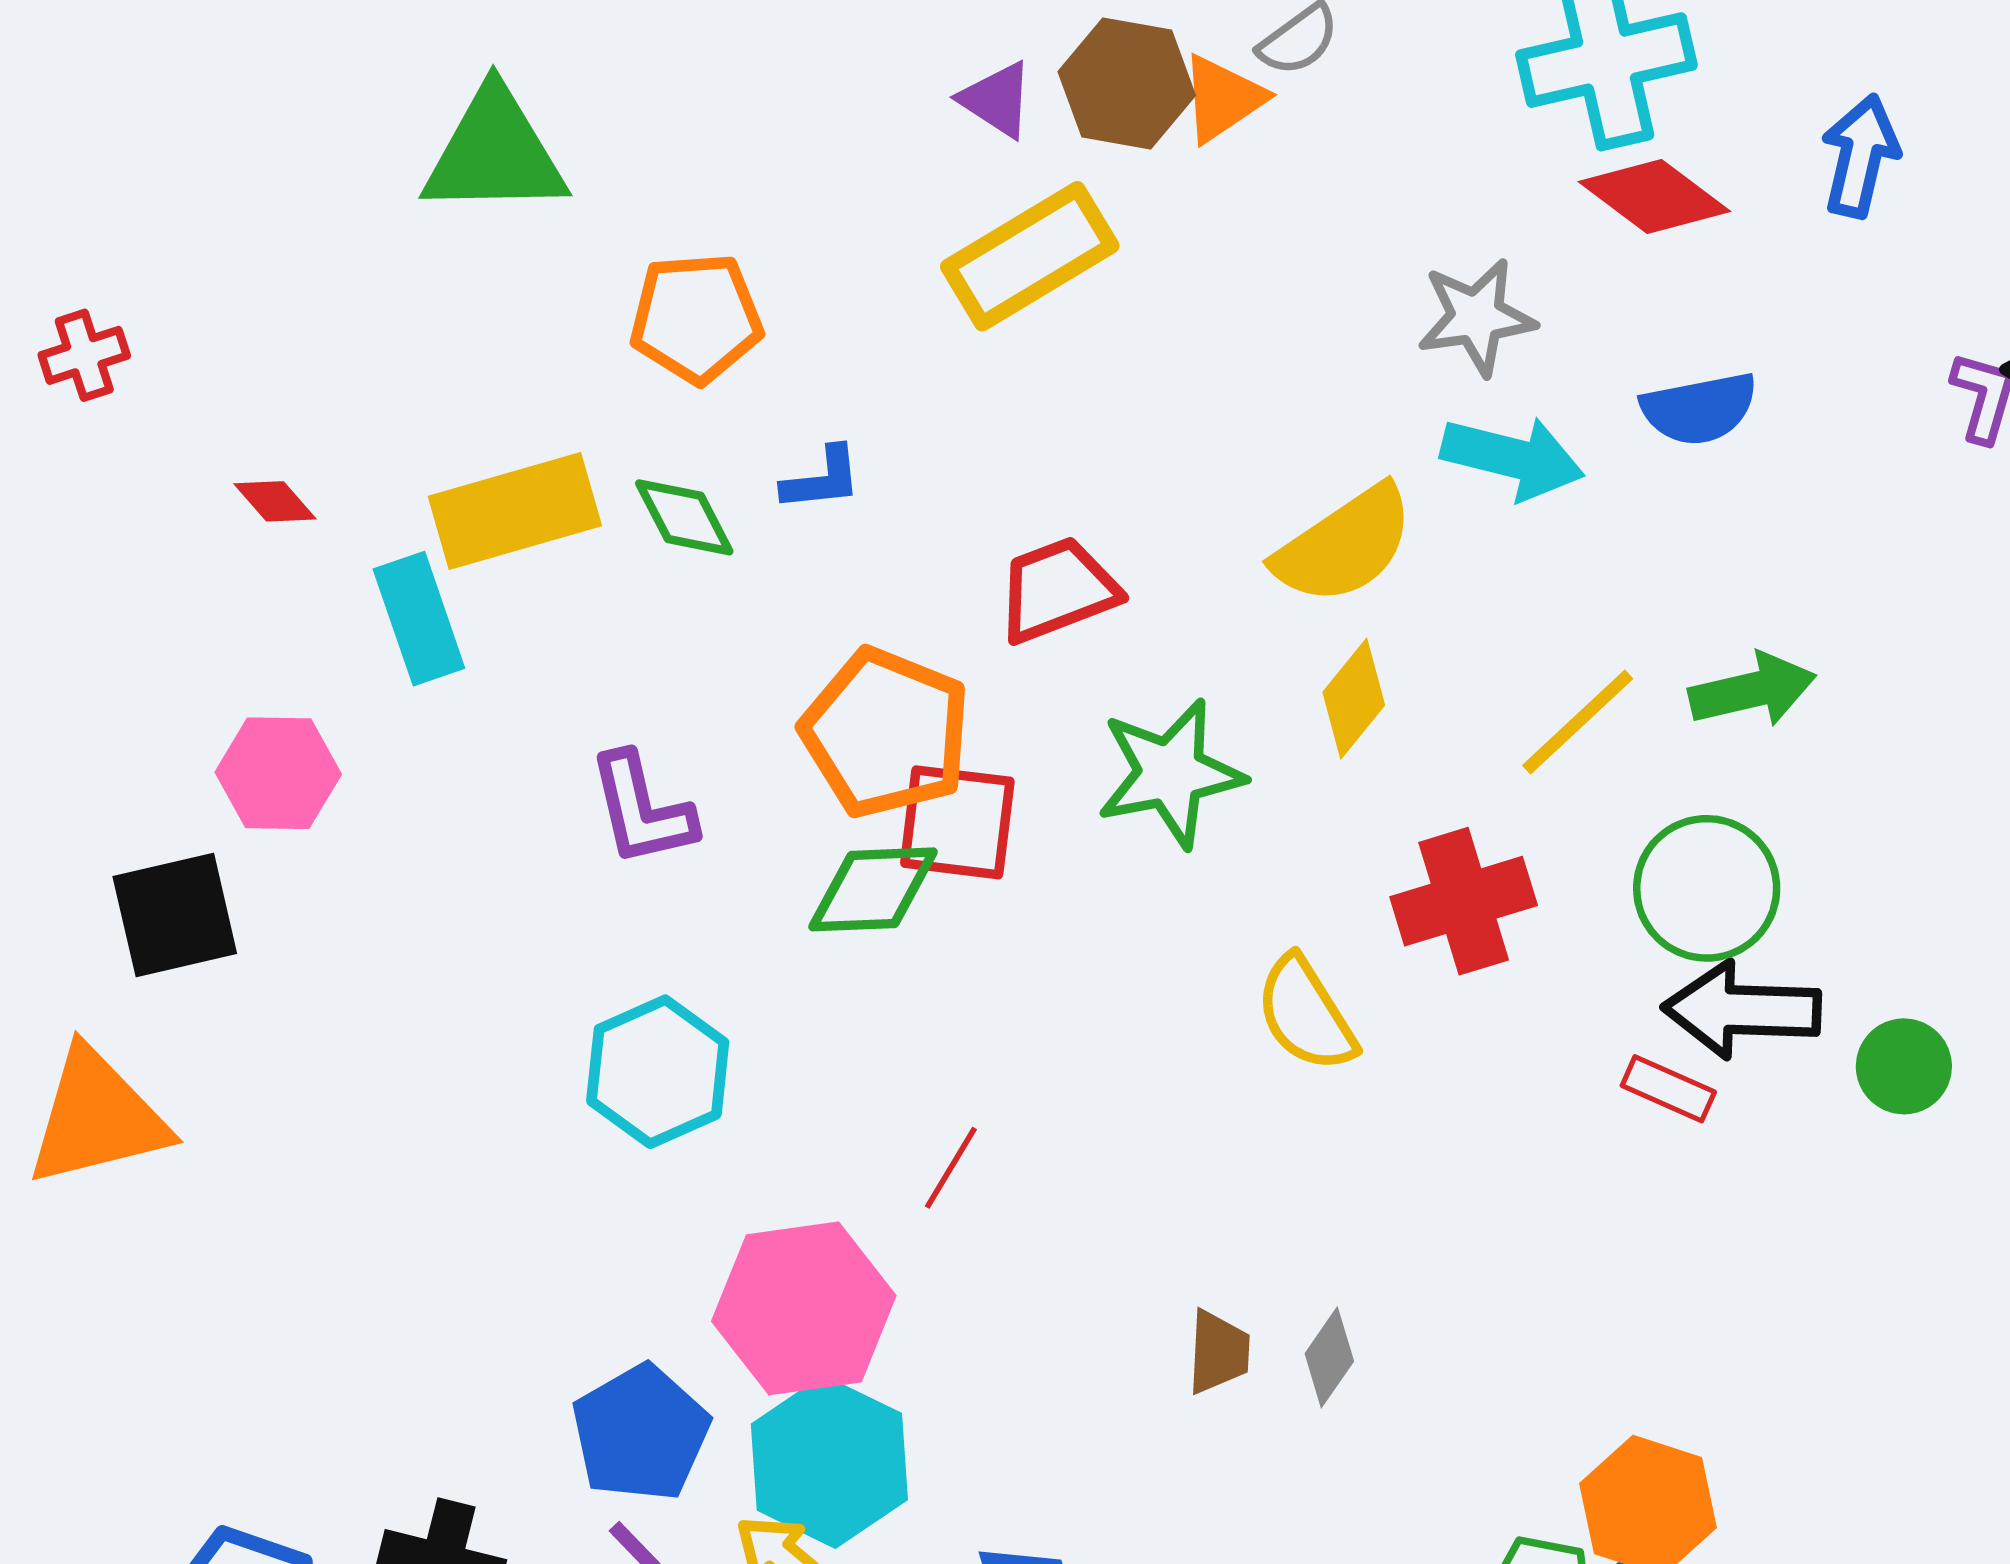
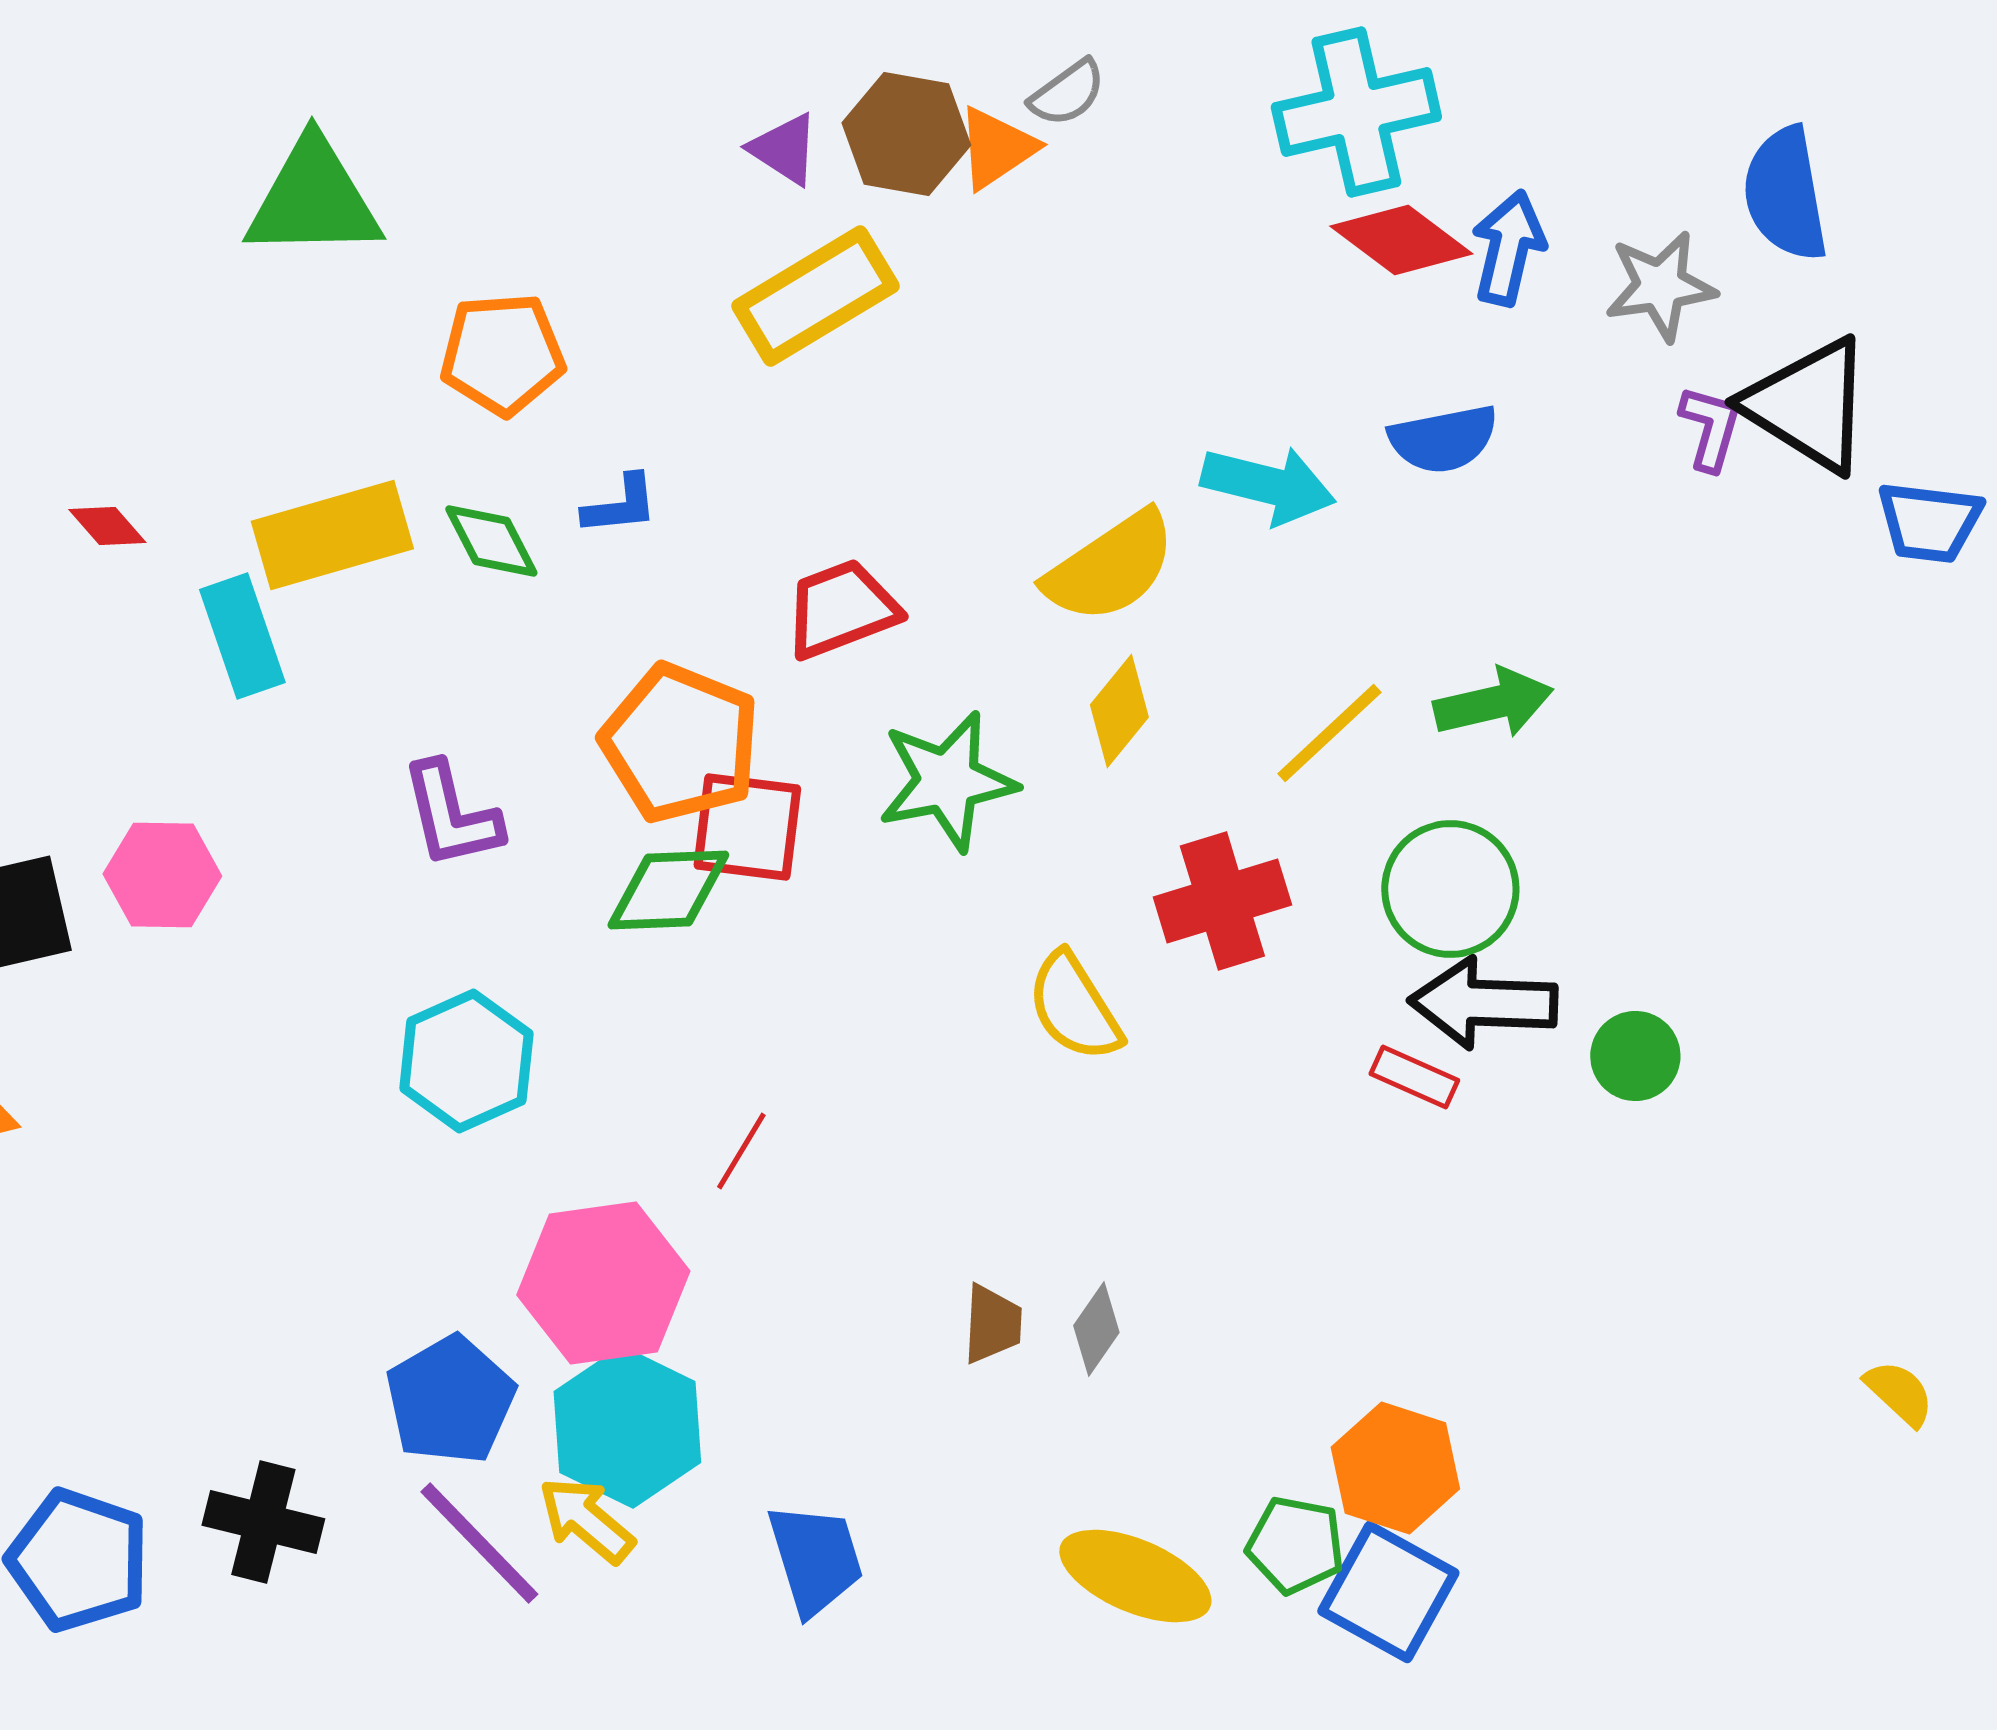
blue arrow: (1860, 156) -> (1508, 248), moved
gray star: (1476, 317) -> (1660, 286), moved
pink hexagon: (278, 773) -> (162, 875), moved

